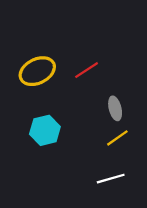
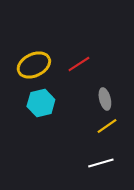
cyan hexagon: (45, 130) -> (41, 103), moved

